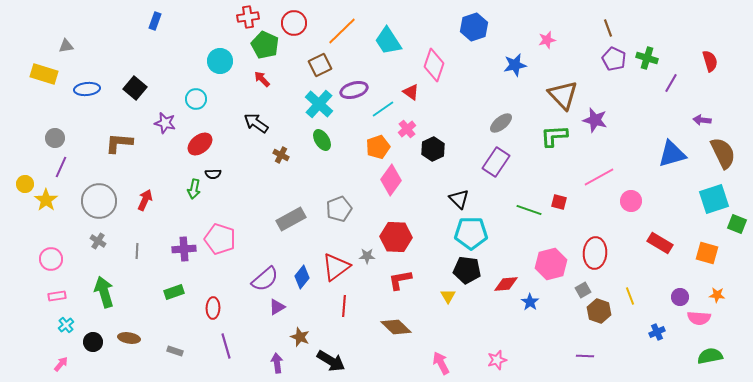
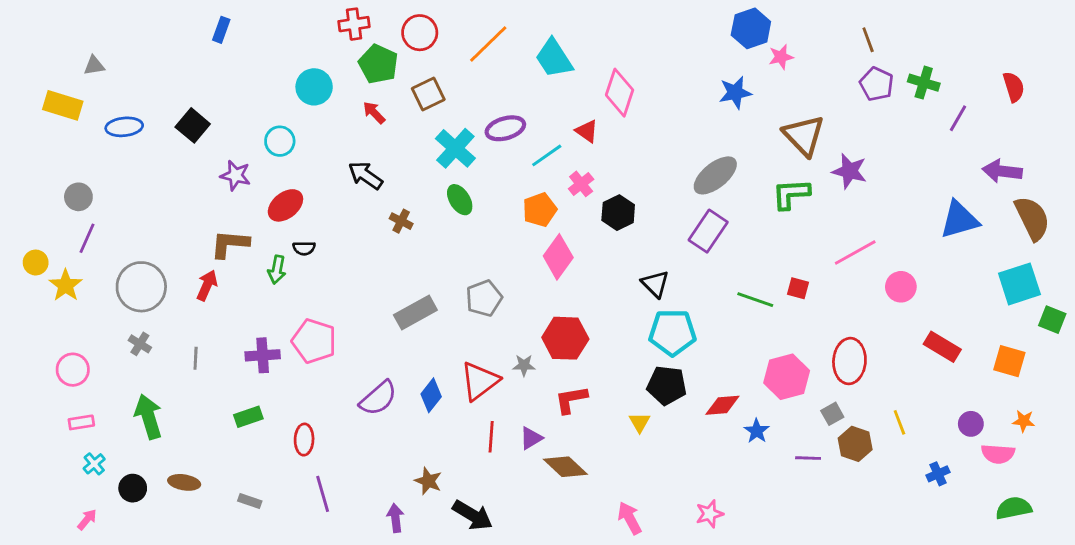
blue hexagon: (474, 27) -> (751, 28), moved
brown square: (320, 65) -> (428, 94), moved
purple arrow: (702, 120) -> (1002, 171), size x1.5
gray ellipse: (501, 123) -> (715, 175), size x1.4
brown L-shape: (119, 143) -> (230, 244), moved
purple triangle: (277, 307) -> (531, 438), moved
purple line: (585, 356) -> (808, 458), moved

